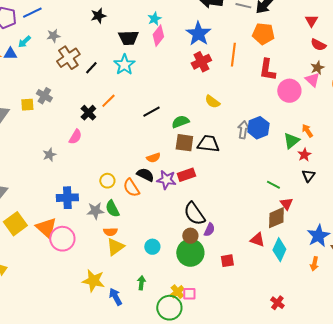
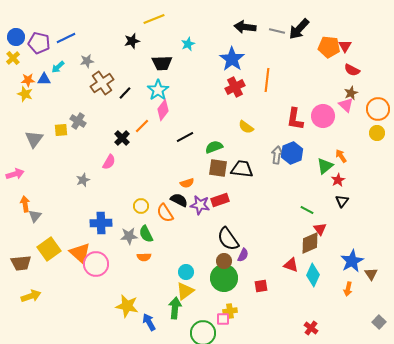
orange pentagon: (263, 34) -> (329, 47), moved
pink diamond: (158, 36) -> (163, 110), moved
red L-shape: (267, 70) -> (295, 119), moved
yellow triangle: (115, 247) -> (185, 291), moved
green arrow: (141, 283) -> (175, 308), size x1.5
yellow cross: (177, 292) -> (230, 311), moved, turned 32

